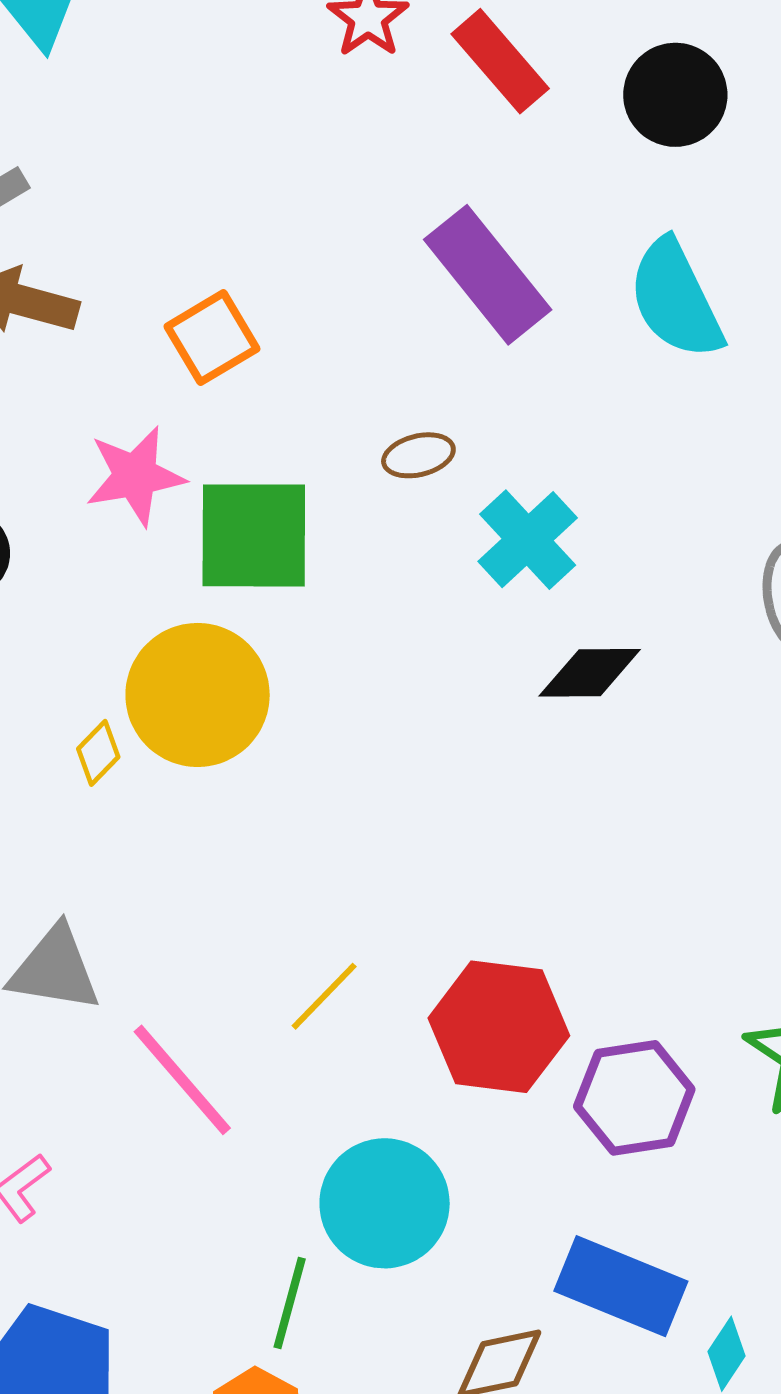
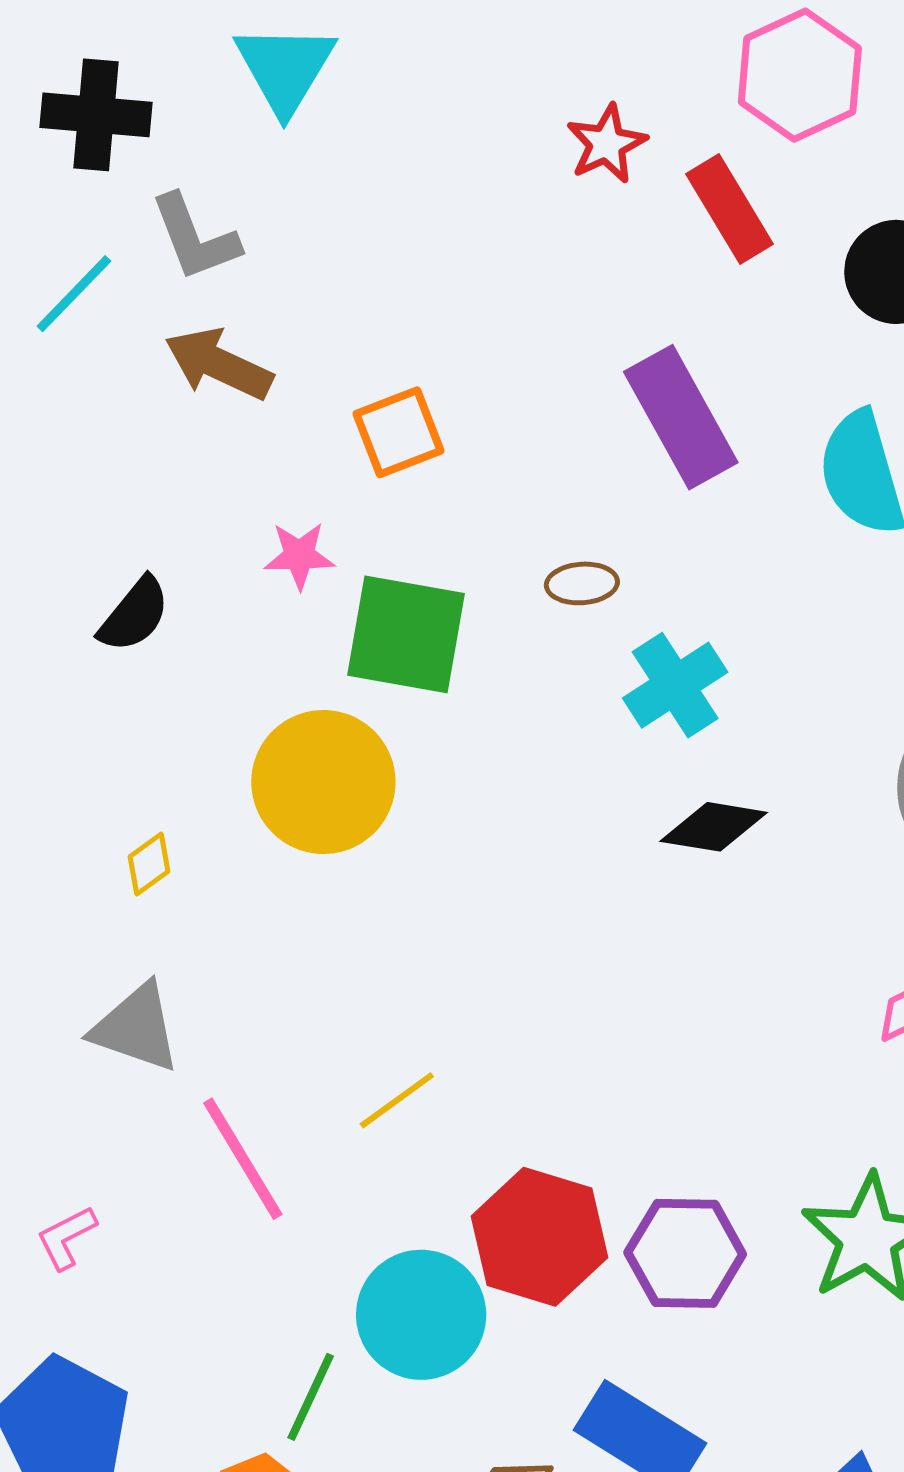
pink star: (135, 476) -> (299, 556), size x0.7
yellow diamond: (98, 753) -> (149, 864), moved
red hexagon: (499, 1027) -> (539, 1237), moved

